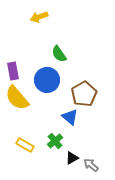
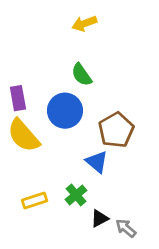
yellow arrow: (39, 17) -> (84, 24), moved
yellow rectangle: (25, 145) -> (35, 201), turned -48

